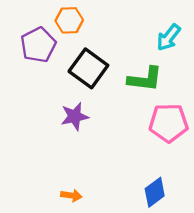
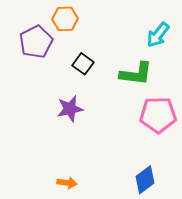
black square: (88, 68) -> (83, 64), size x0.6

